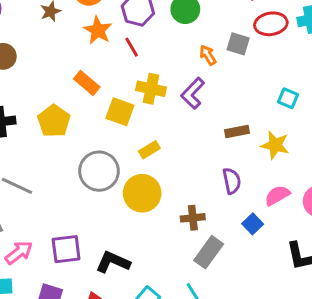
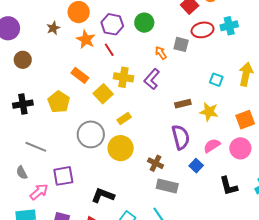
yellow square: (120, 112) -> (103, 94), turned 30
purple semicircle: (232, 181) -> (181, 137), size x1.4
brown cross: (193, 218) -> (156, 163), turned 35
purple square: (66, 249) -> (63, 176), moved
gray rectangle: (209, 252) -> (167, 186), turned 70

